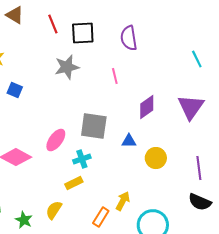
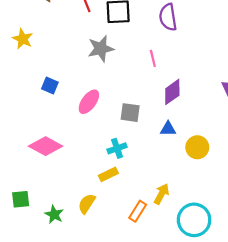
blue square: (15, 90) -> (50, 85), moved
purple diamond: (147, 107) -> (172, 92), moved
gray square: (94, 126) -> (130, 113), size x0.7
pink ellipse: (56, 140) -> (89, 102), moved

